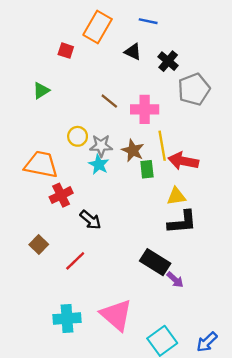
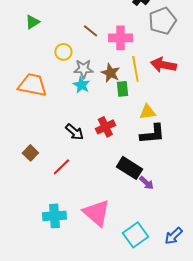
yellow circle: (78, 136) -> (63, 52), moved
red arrow: (183, 161) -> (163, 65), moved
red cross: (61, 195) -> (105, 127), moved

